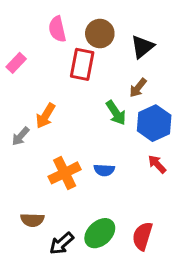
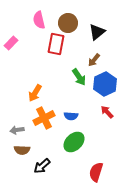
orange arrow: (45, 116) -> (35, 93), moved
gray arrow: (21, 136) -> (17, 130), moved, turned 40
green ellipse: (100, 233) -> (74, 142), moved
red semicircle: (142, 236) -> (96, 172), moved

